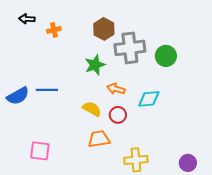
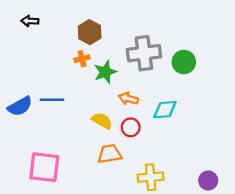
brown hexagon: (104, 29) -> (90, 32), moved
orange cross: (54, 30) -> (82, 59), moved
pink square: (40, 151) -> (44, 167), size x1.4

